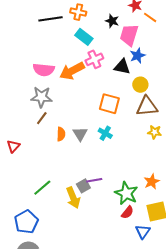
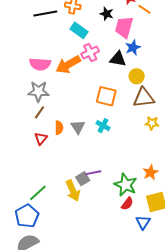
red triangle: (13, 146) -> (41, 138), moved
green line: (42, 188) -> (38, 193), moved

